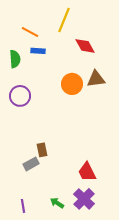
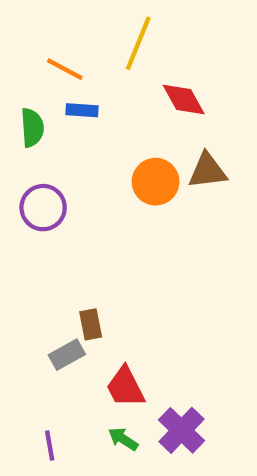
red trapezoid: (87, 172) -> (125, 387), moved

